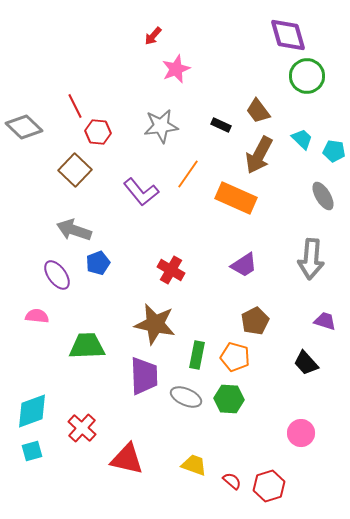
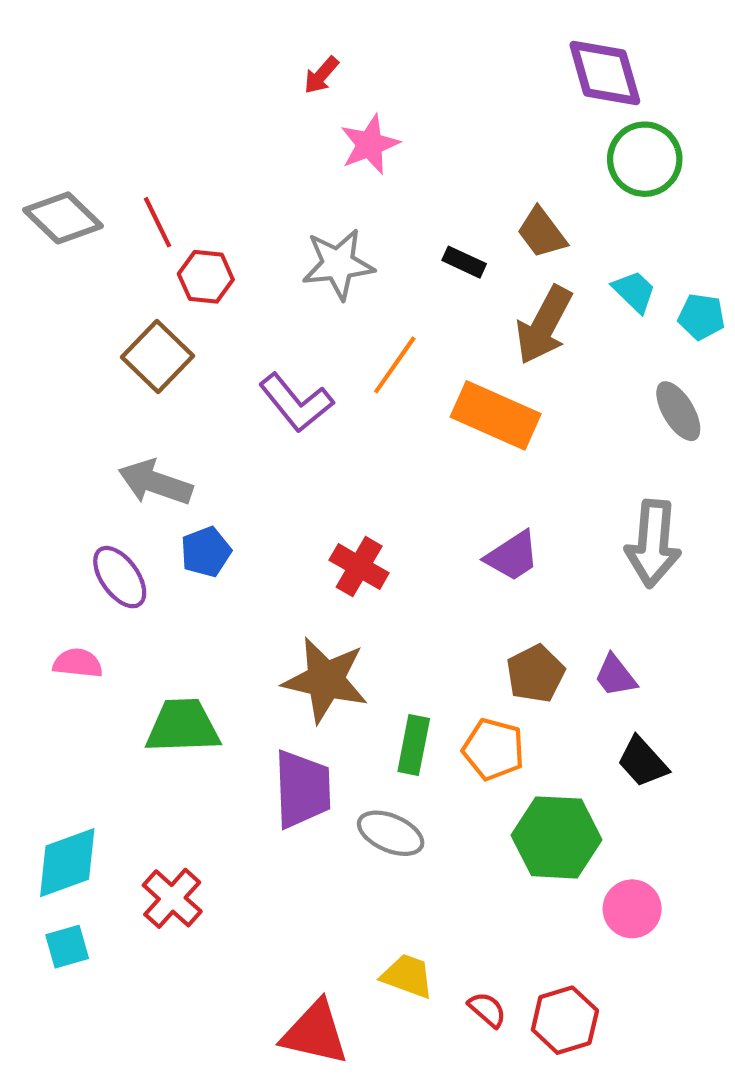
gray diamond: (24, 127) -> (63, 218), moved
purple trapezoid: (325, 321) -> (615, 676), moved, turned -145
green hexagon: (229, 399) -> (556, 837), moved, size x1.4
red triangle: (127, 459) -> (315, 1033), moved

